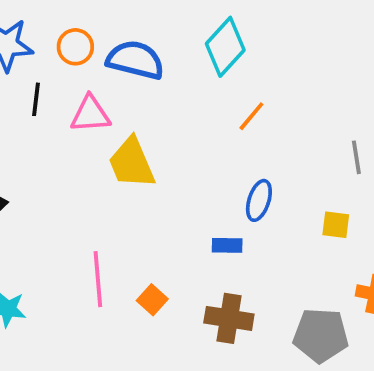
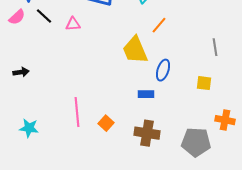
black line: (36, 99) -> (44, 16), turned -54
pink triangle: (90, 114) -> (73, 24), size x0.7
yellow trapezoid: (132, 163) -> (135, 50), moved

